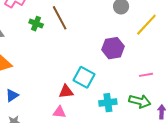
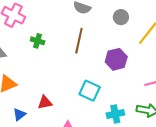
brown line: (60, 18) -> (79, 41), moved, turned 45
red triangle: (66, 92) -> (45, 102), moved

